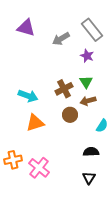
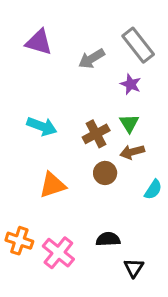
cyan arrow: (28, 96) -> (42, 126), moved
black semicircle: (91, 152) -> (108, 239), moved
orange cross: (13, 160) -> (19, 241), turned 30

